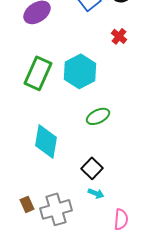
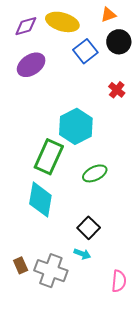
green rectangle: (38, 73) -> (49, 157), moved
cyan arrow: (96, 193) -> (82, 254), moved
gray cross: (56, 209) -> (51, 271), turned 36

